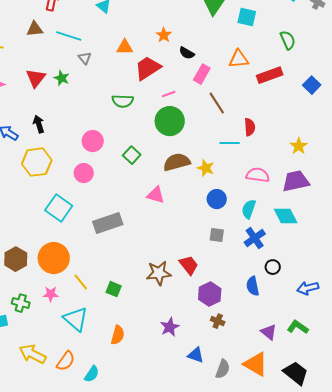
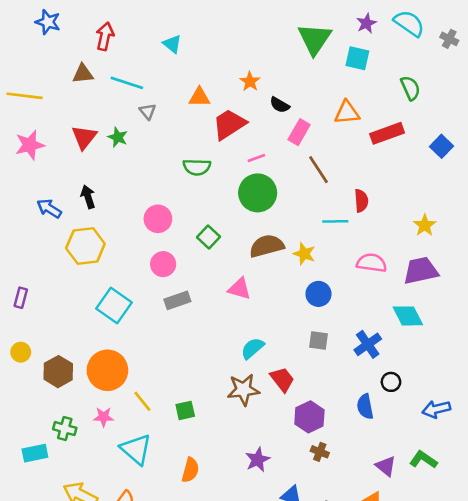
pink circle: (84, 173) -> (163, 264), moved
cyan semicircle: (249, 209) -> (252, 348), moved, turned 30
gray rectangle: (108, 223) -> (177, 300), moved, size x0.7
green square: (114, 289) -> (185, 410), turned -35

